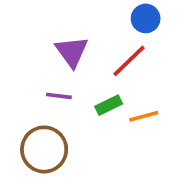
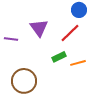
purple line: (59, 96) -> (11, 39), moved

